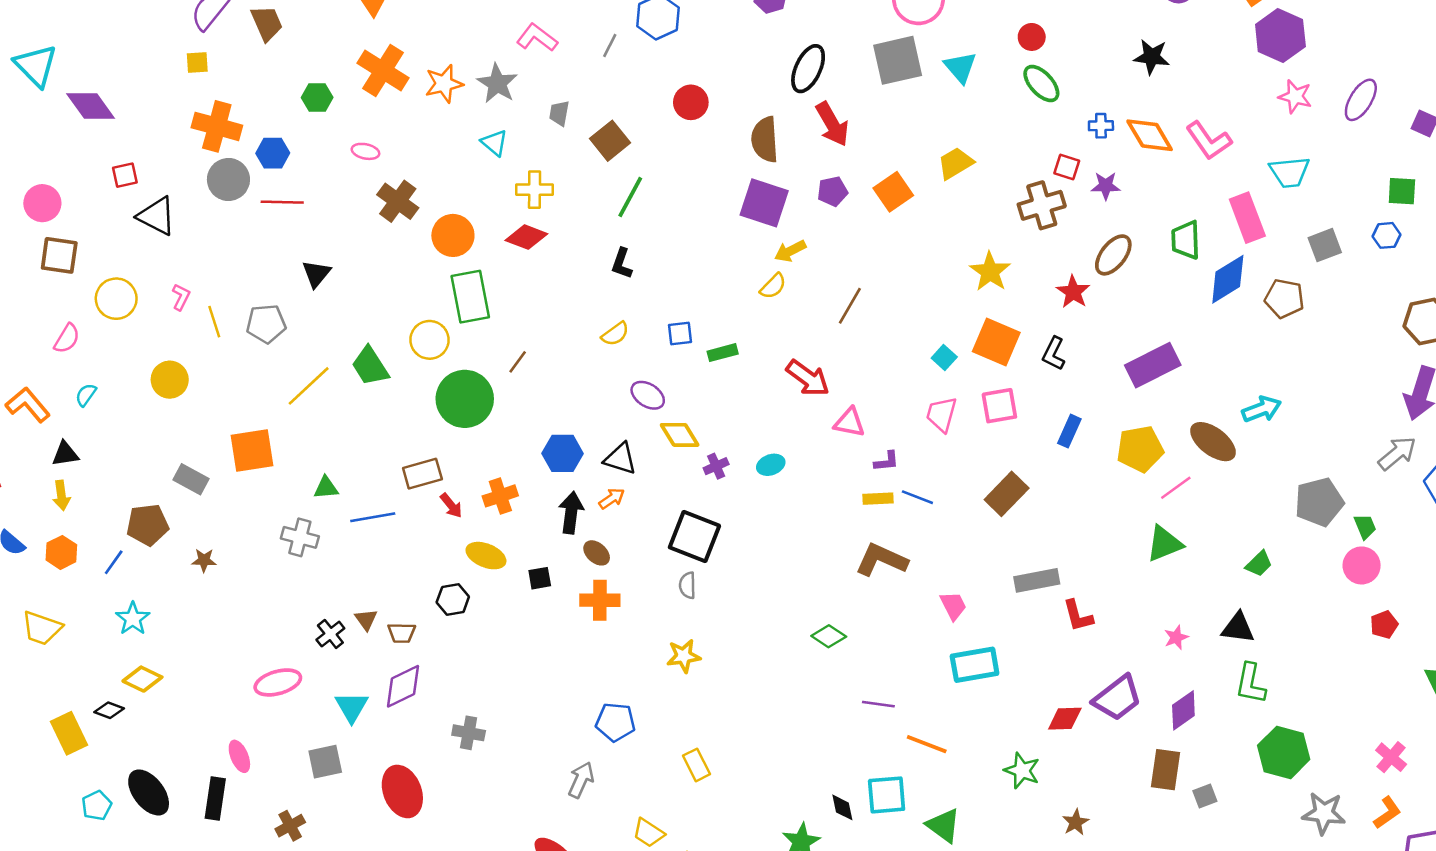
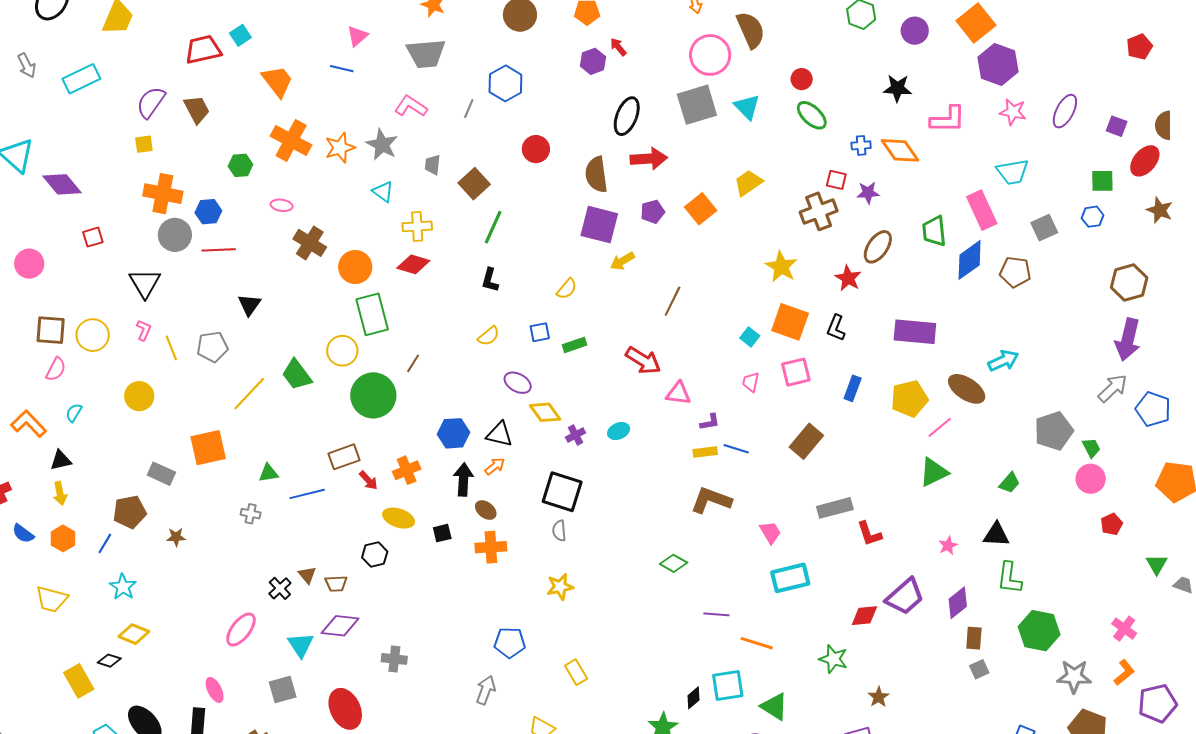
red arrow: (832, 124) -> (649, 159), turned -60
pink L-shape: (1209, 141) -> (948, 119), moved, turned -51
black triangle: (157, 216) -> (145, 283), moved, turned 36
brown square: (59, 255) -> (51, 330), moved
yellow semicircle: (773, 286) -> (567, 289), moved
purple rectangle: (1153, 365) -> (915, 332), turned 36
pink trapezoid: (942, 414) -> (751, 382), size x0.7
gray cross: (300, 537) -> (251, 514), size x0.7
pink ellipse: (278, 682) -> (241, 629), turned -33
purple diamond: (403, 686) -> (340, 626), turned 36
brown rectangle: (1165, 770) -> (974, 638), moved, size x0.7
black diamond: (842, 807) -> (694, 698), turned 65

